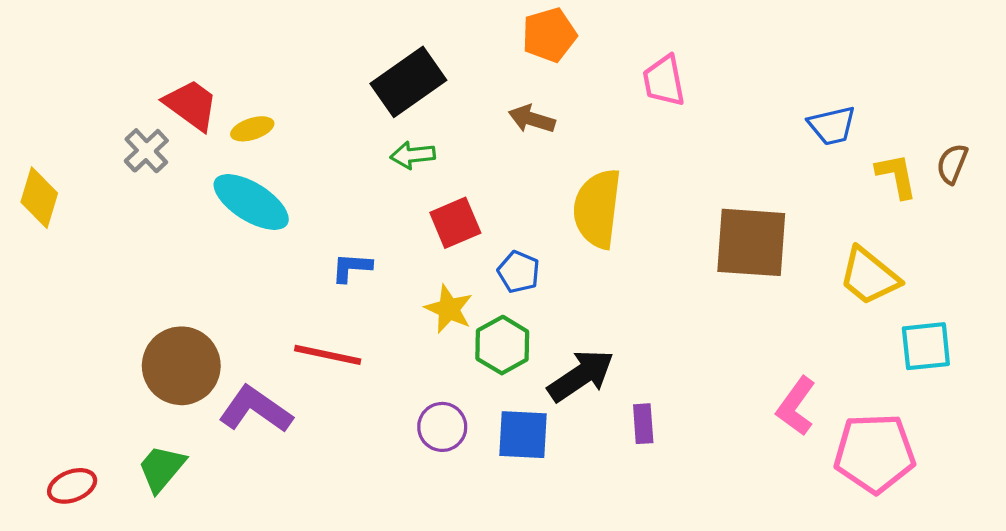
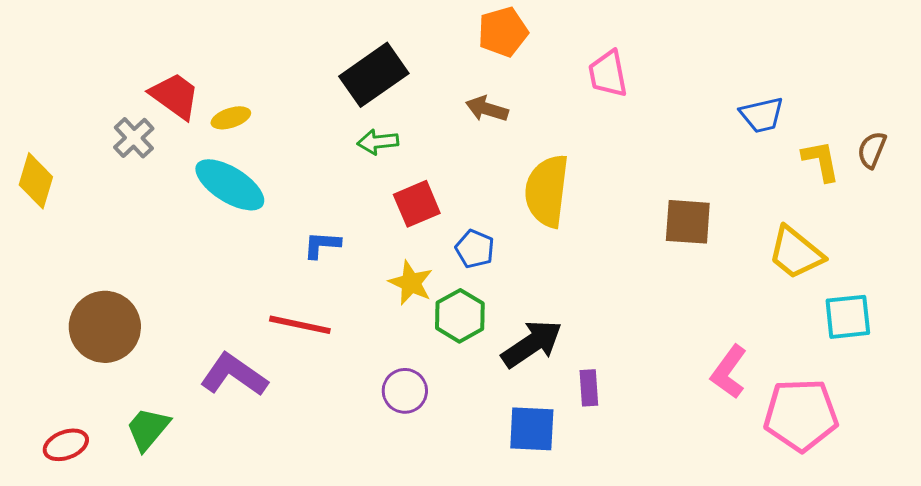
brown square: (751, 242) -> (688, 222), size x0.7
brown circle: (181, 366) -> (105, 327), moved
blue square: (523, 435) -> (532, 429), moved

